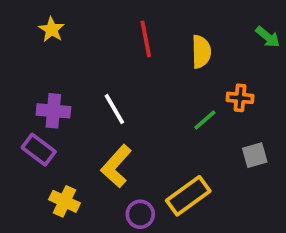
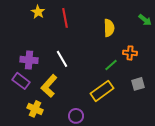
yellow star: (52, 30) -> (38, 12), moved
red line: (146, 39) -> (65, 18), moved
yellow L-shape: (116, 166) -> (49, 86), moved
yellow rectangle: (188, 196) -> (102, 91), moved

